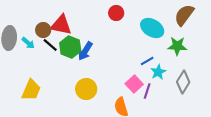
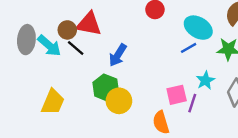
cyan arrow: (28, 43) -> (49, 46), size x1.5
green hexagon: (70, 47) -> (106, 88), moved
blue line: (147, 61) -> (189, 48), moved
pink square: (134, 84) -> (177, 95), turned 30

